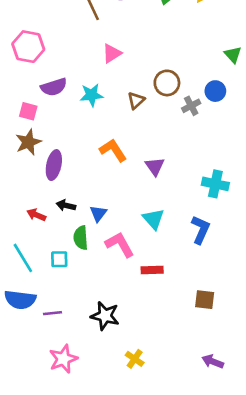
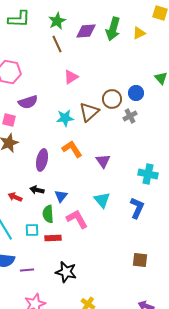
blue circle: (215, 91) -> (136, 93), moved
cyan star: (92, 95) -> (65, 118), moved
brown triangle: (136, 100) -> (89, 112), size x1.5
purple ellipse: (54, 165) -> (42, 160), moved
red rectangle: (152, 270) -> (53, 238), moved

